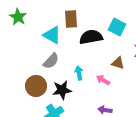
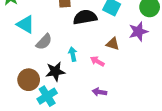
cyan triangle: (52, 35) -> (26, 24), moved
brown circle: (36, 86) -> (29, 80), moved

